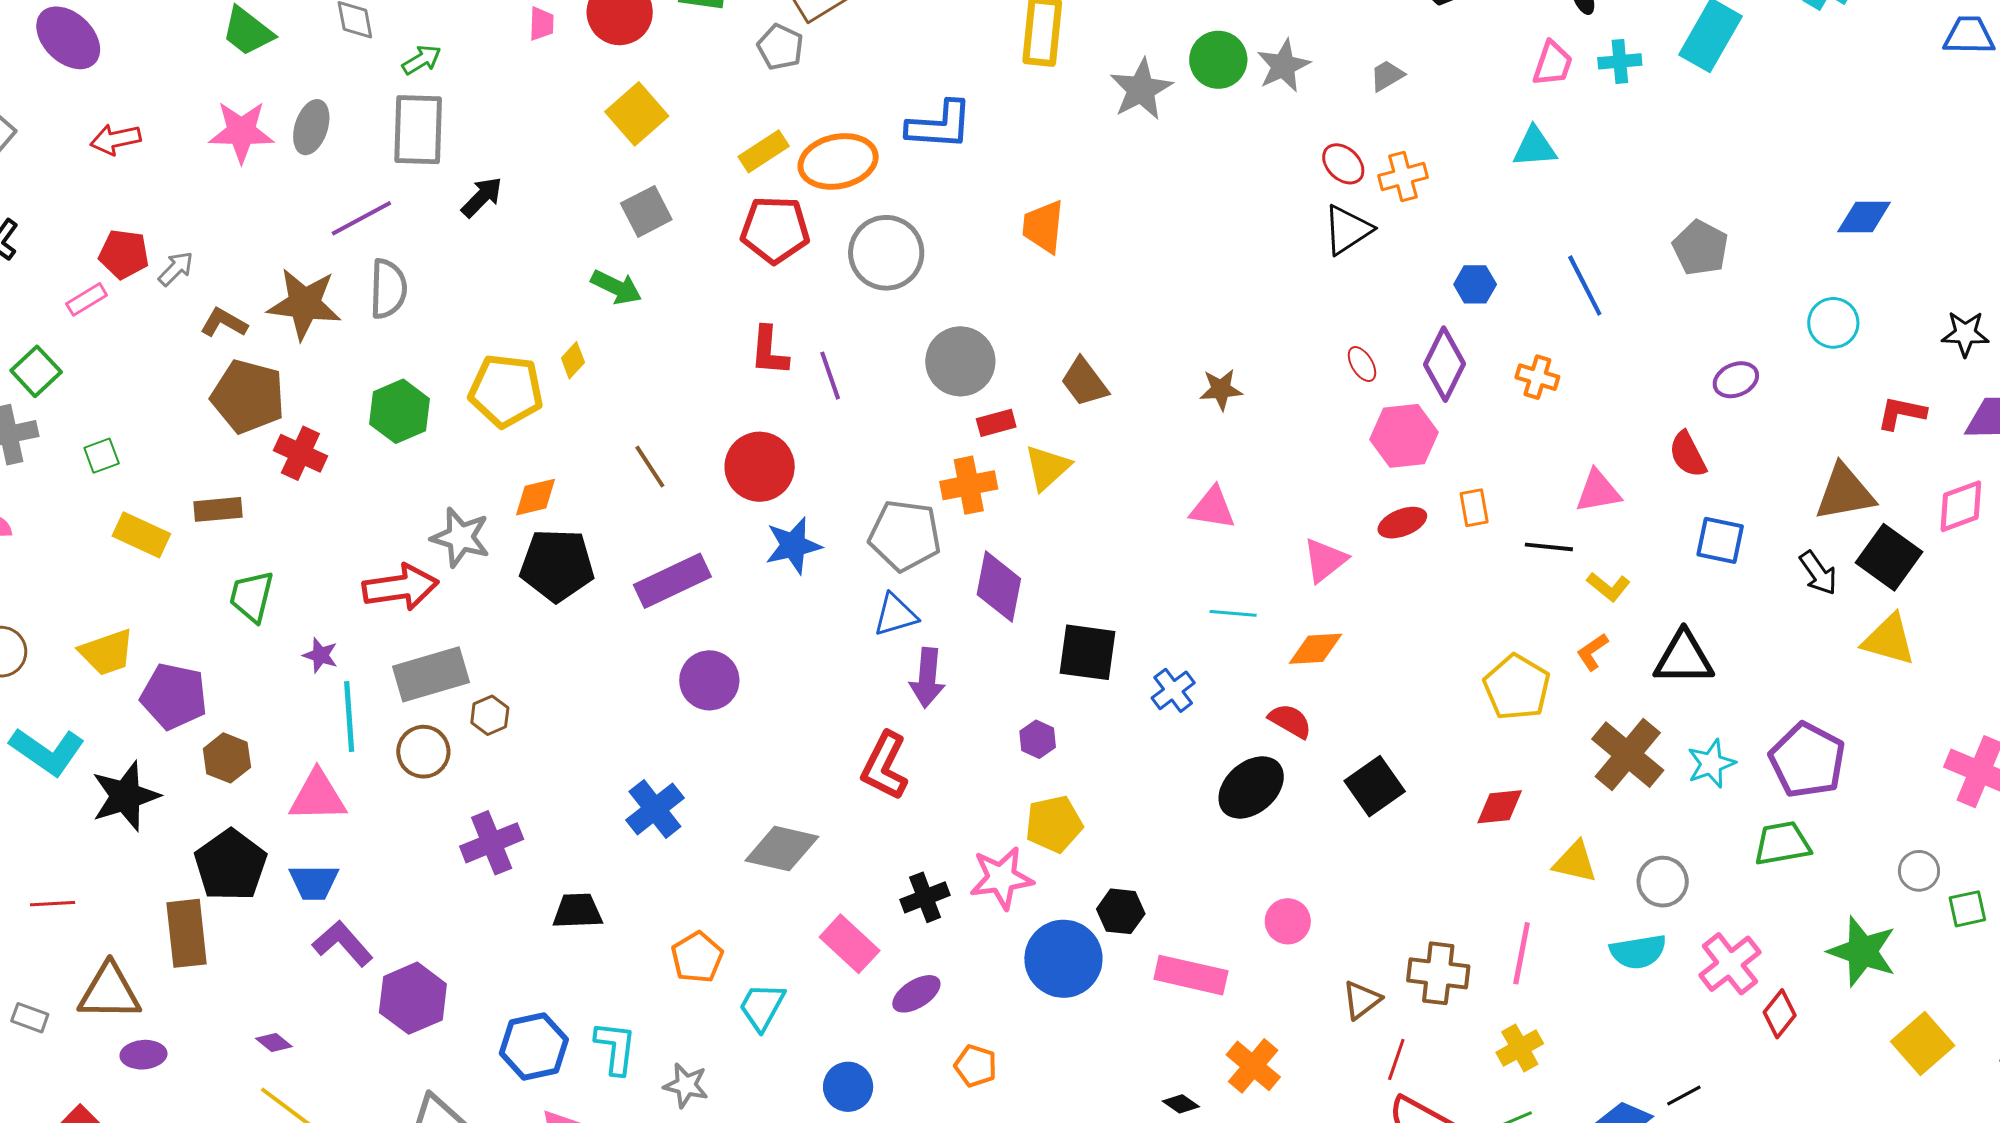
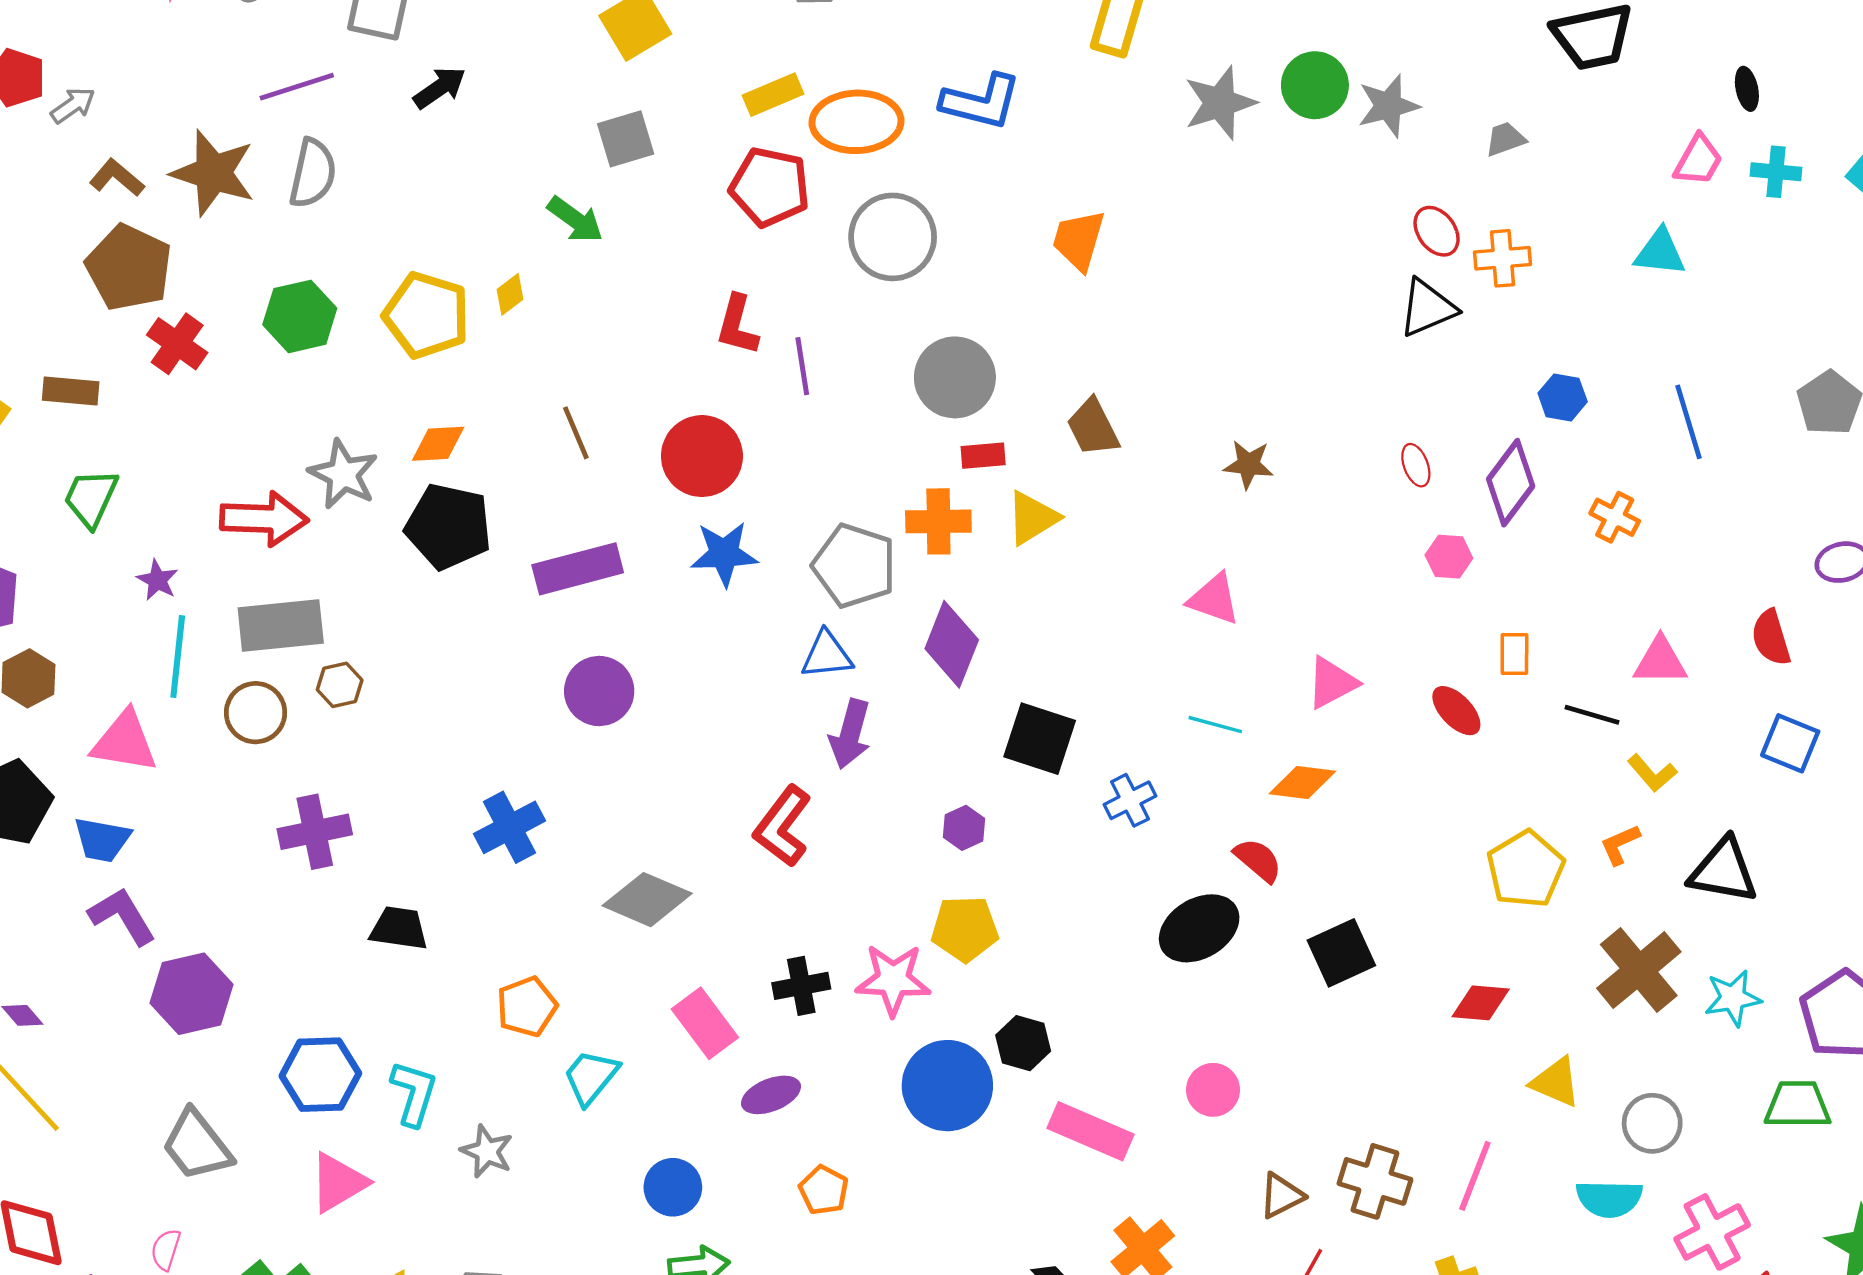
pink hexagon: (1404, 436) -> (1449, 557), size x0.6
red ellipse: (1402, 523) -> (1456, 711), moved, turned 57

